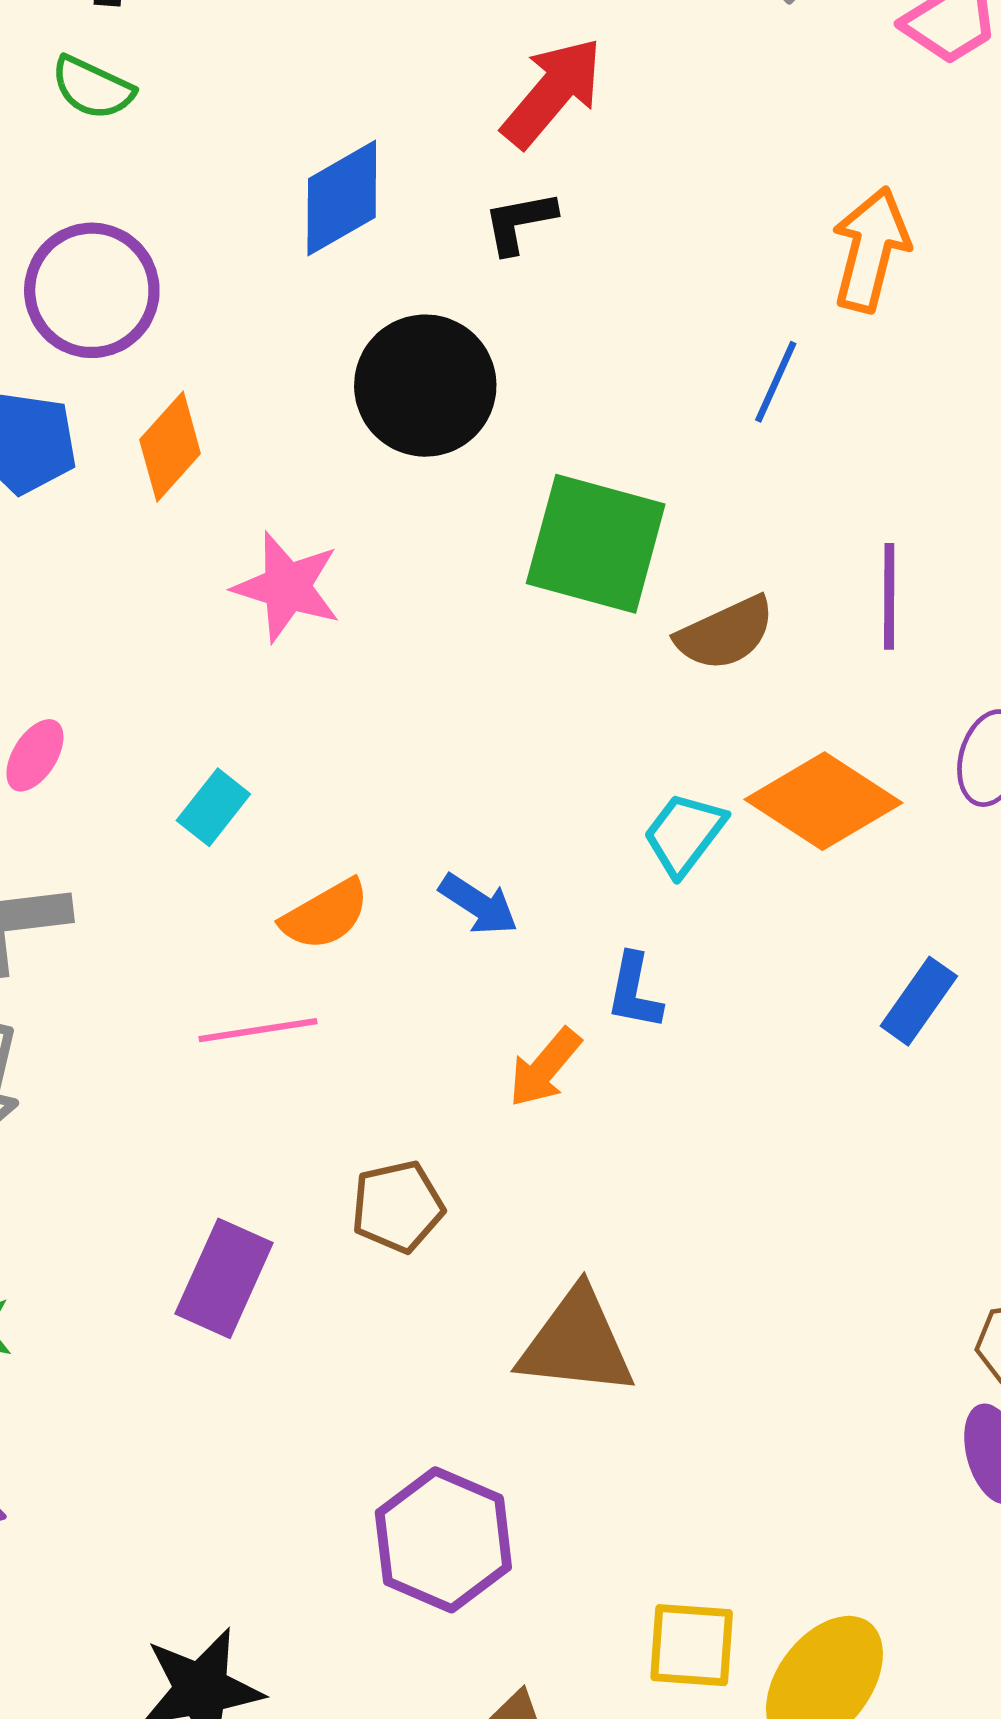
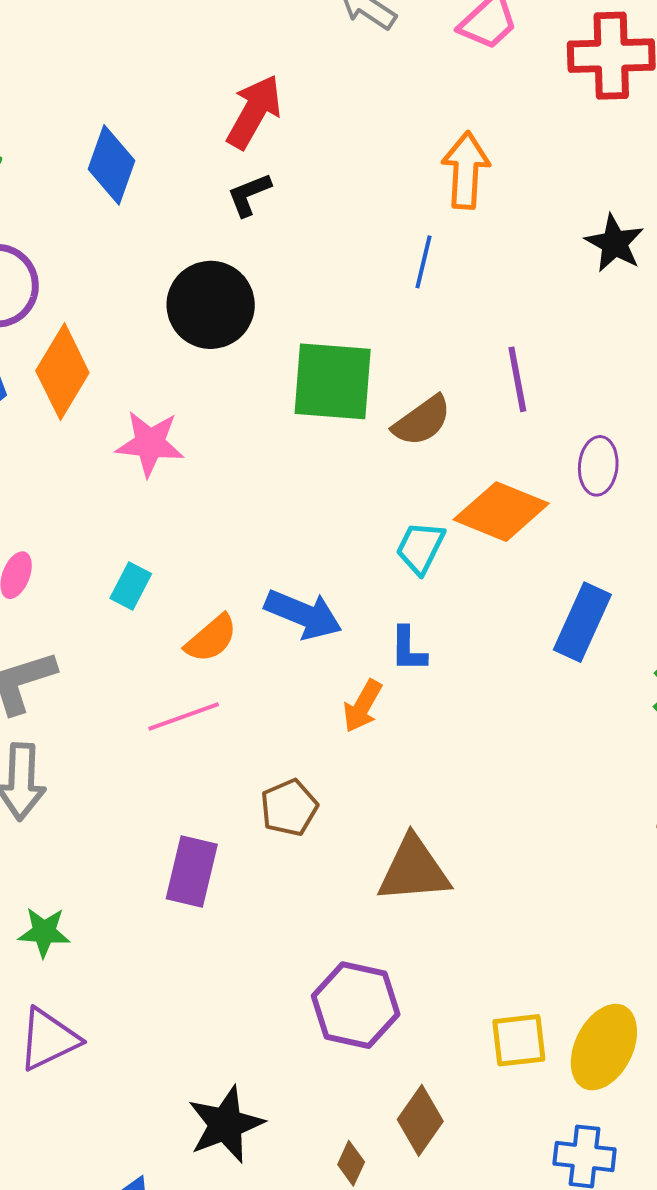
blue diamond: (342, 198) -> (112, 165), moved, turned -30
orange diamond: (170, 447) -> (62, 372), size x1.4
blue arrow: (479, 904) -> (303, 614), size x1.5
blue rectangle: (919, 1001) -> (582, 622), size x1.4

